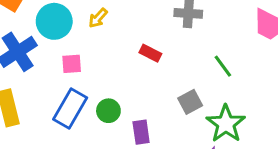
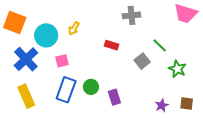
gray square: (190, 102) -> (142, 61), moved
green star: (226, 124) -> (177, 69), moved, size x0.7

